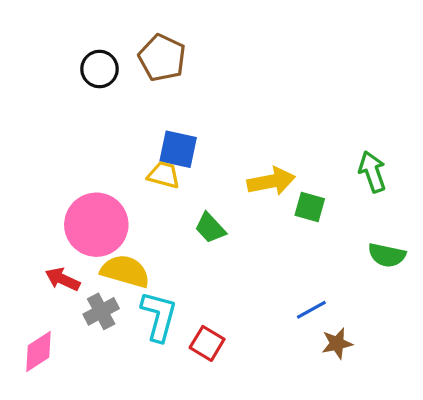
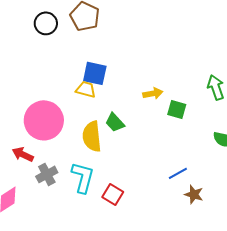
yellow arrow: (271, 181) -> (153, 93), size x0.7
yellow semicircle: (125, 271) -> (92, 136), moved, turned -112
brown star: (337, 343) -> (194, 194), turned 30

